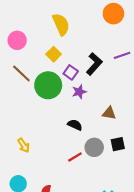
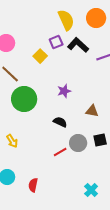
yellow semicircle: (61, 24) -> (66, 20), moved
black L-shape: (94, 64) -> (78, 45), moved, turned -90
purple square: (71, 72) -> (56, 42), moved, turned 32
green circle: (48, 85) -> (24, 99), moved

